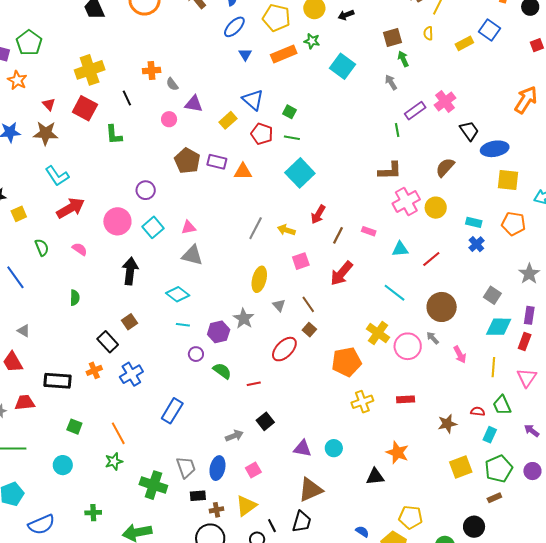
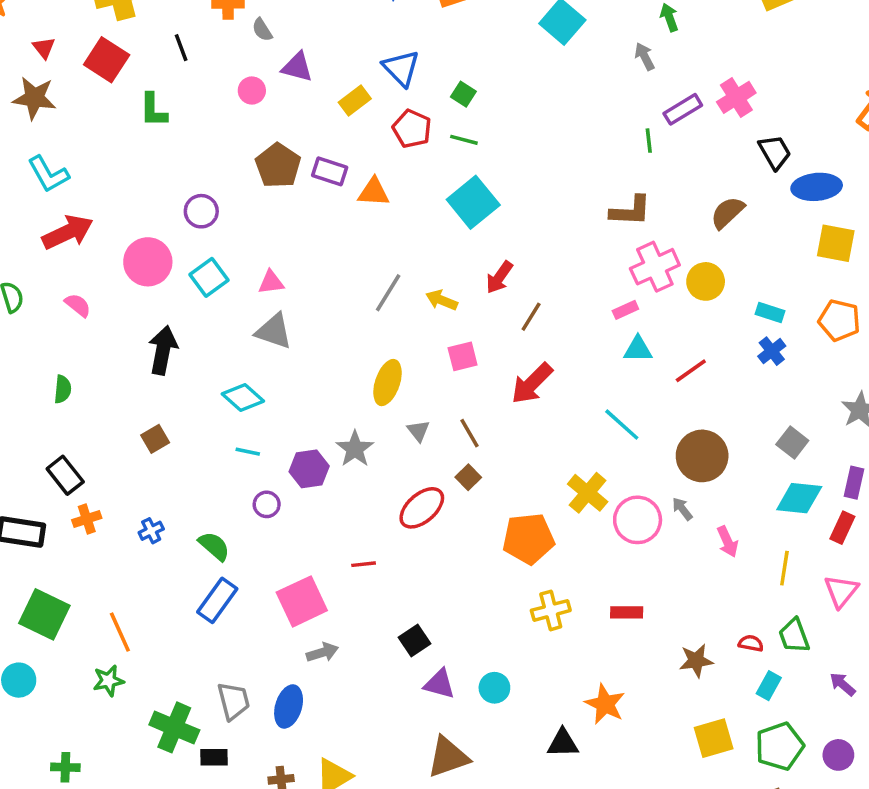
pink rectangle: (369, 231) -> (625, 310), moved, turned -48
black rectangle: (108, 342) -> (65, 475), moved
green semicircle: (222, 371) -> (214, 546), moved
blue cross: (131, 374) -> (151, 531), size x0.6
black square: (265, 421) -> (415, 640), moved
green square: (74, 427) -> (44, 614), size x1.8
pink square: (253, 470) -> (302, 601), moved, size x1.8
black rectangle: (198, 496) -> (214, 757), moved

